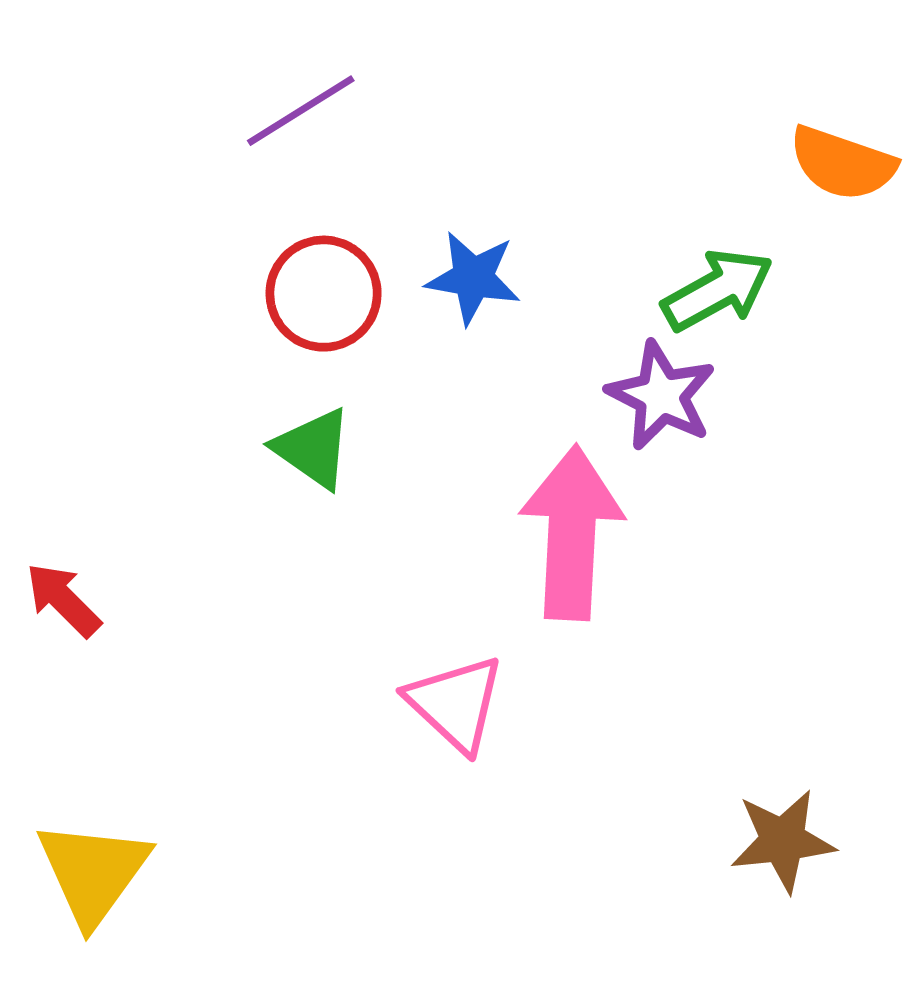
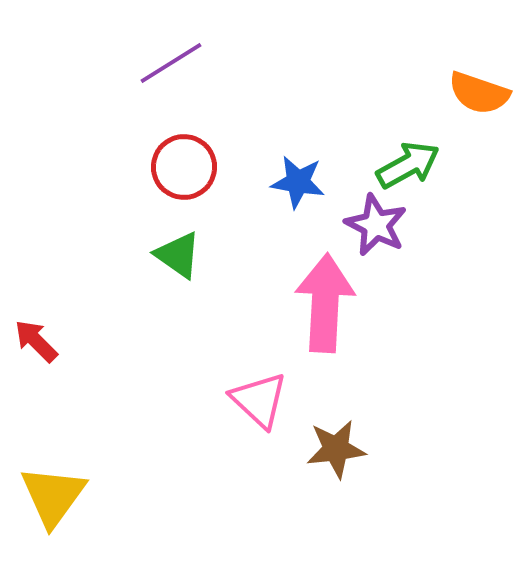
blue star: (473, 278) -> (298, 182), moved
brown star: (783, 841) -> (336, 449), moved

